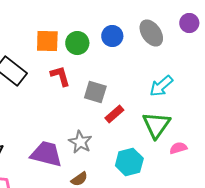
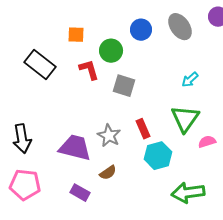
orange square: (47, 41) -> (76, 35), size x0.7
green circle: (77, 43) -> (111, 51), moved
cyan arrow: (161, 86) -> (190, 80), size x0.7
red rectangle: (114, 114) -> (143, 129), moved, turned -72

